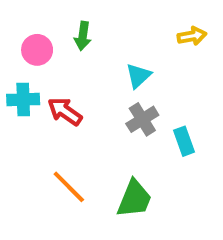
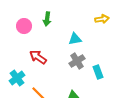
cyan triangle: (138, 76) -> (75, 39), turned 32
cyan cross: (23, 100) -> (17, 78), moved, turned -35

